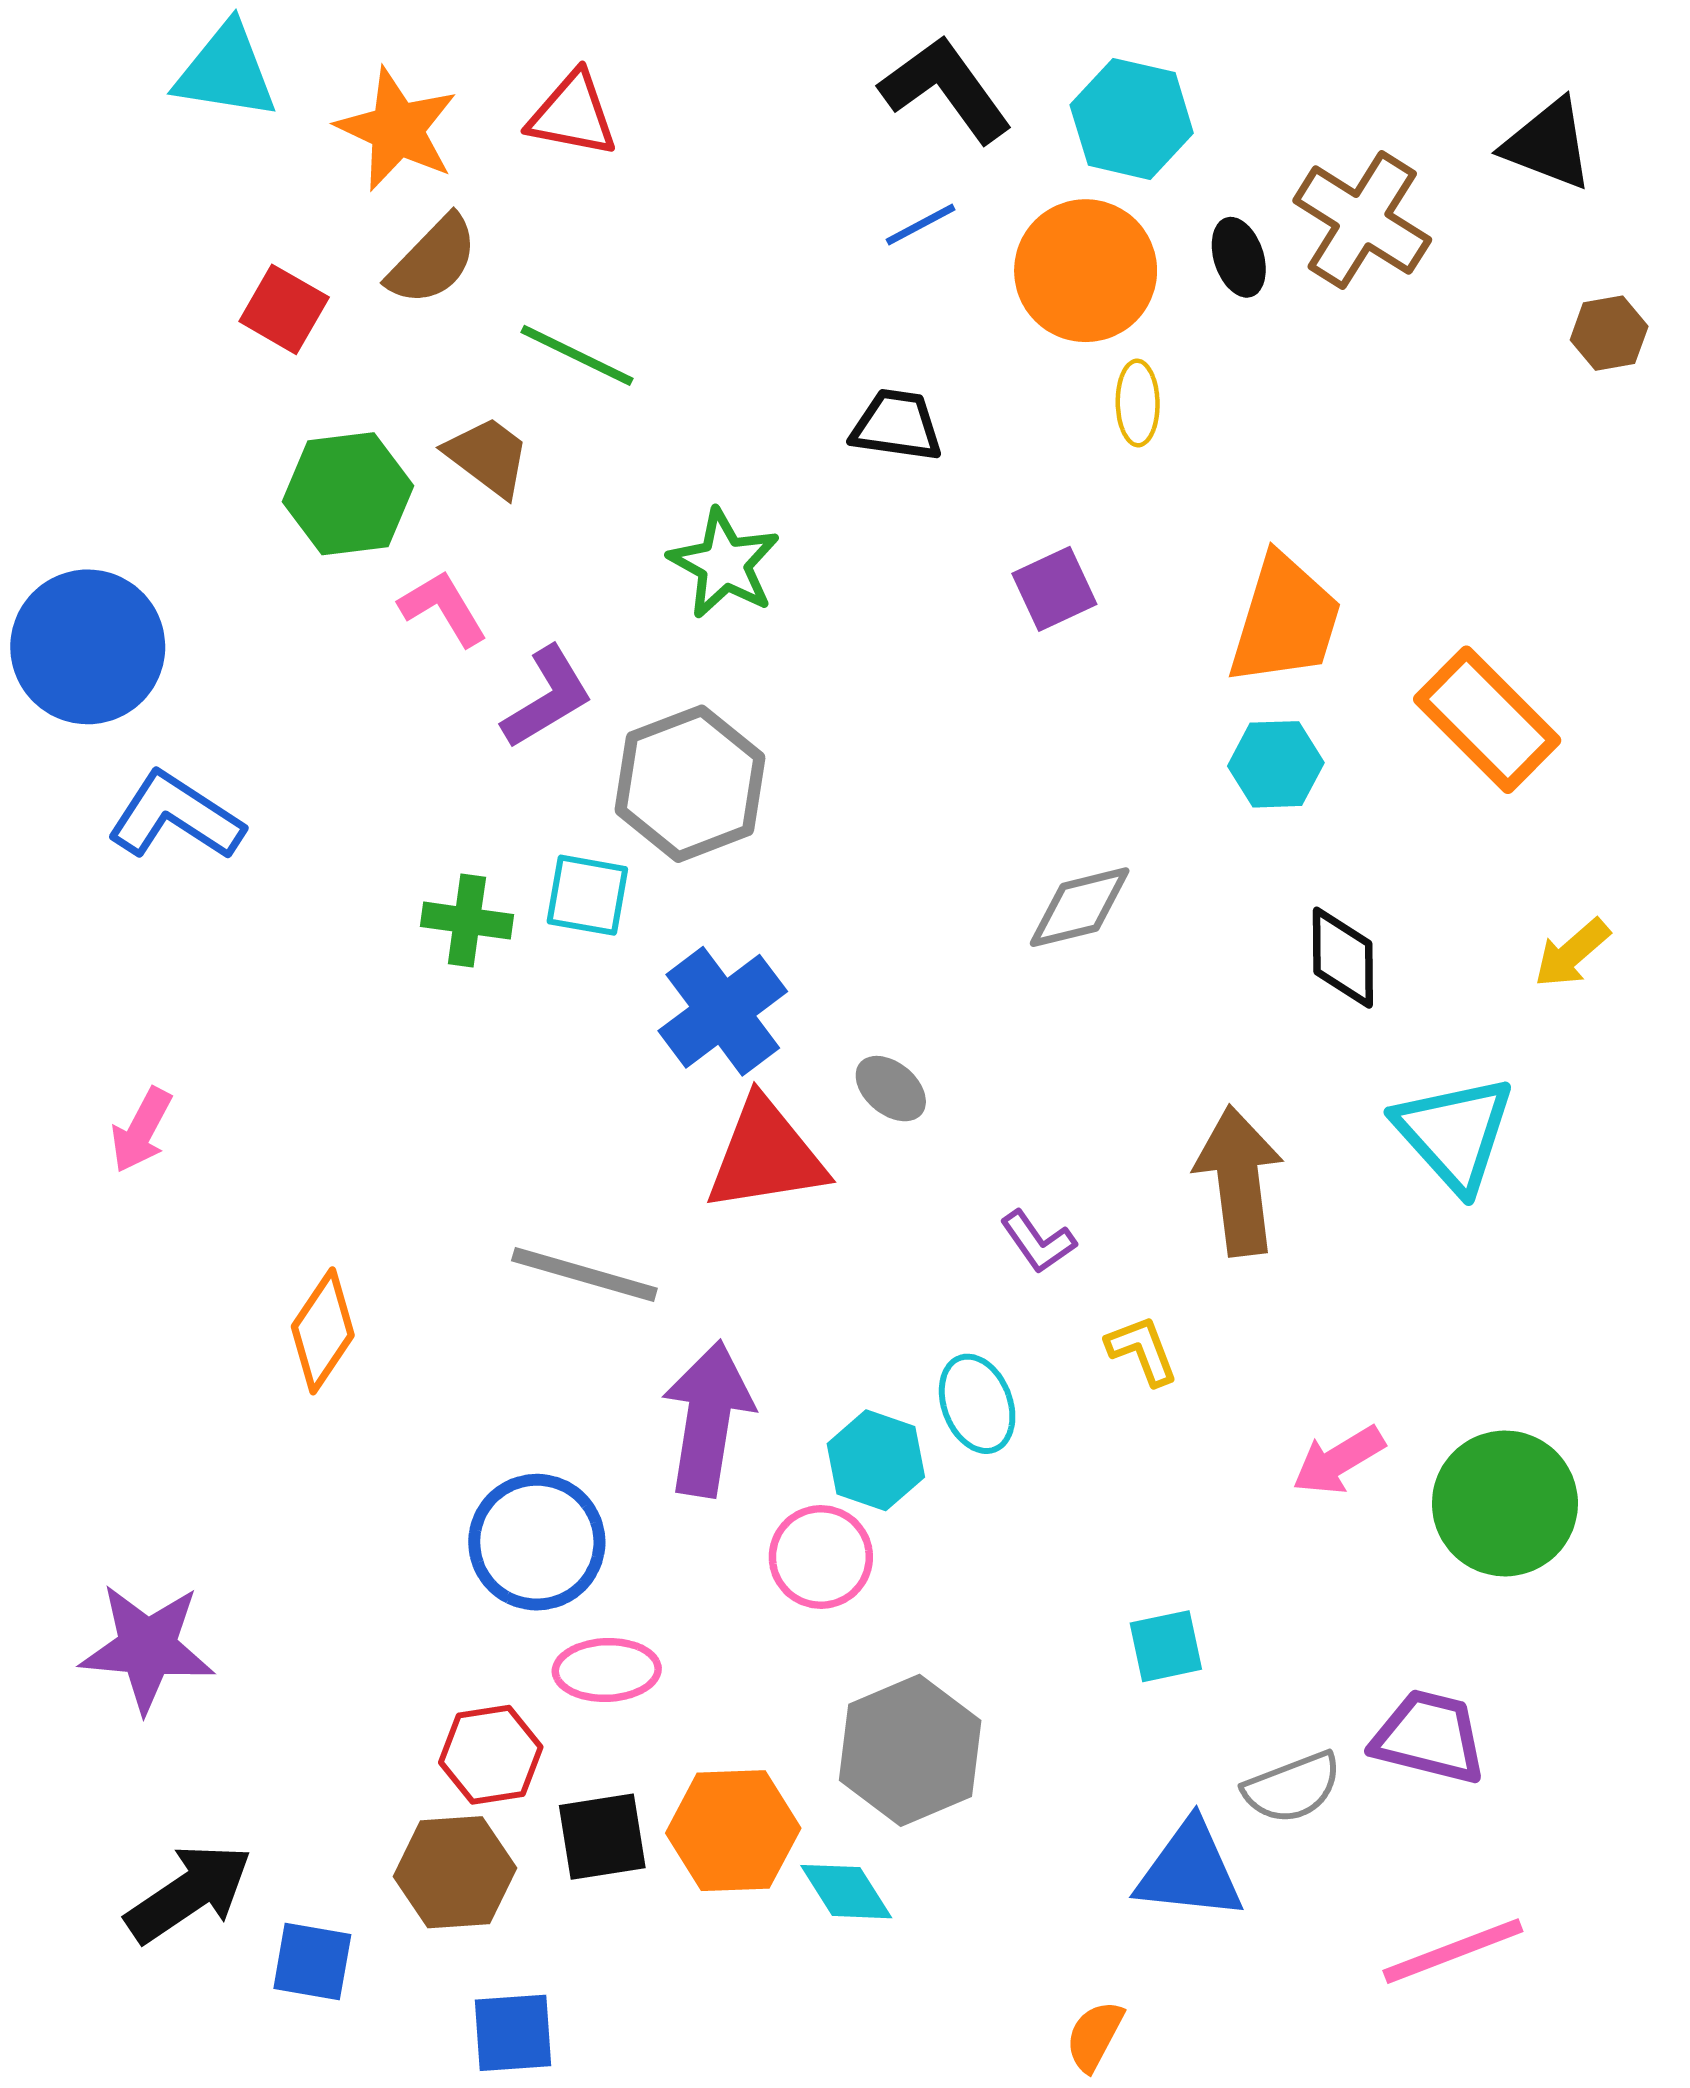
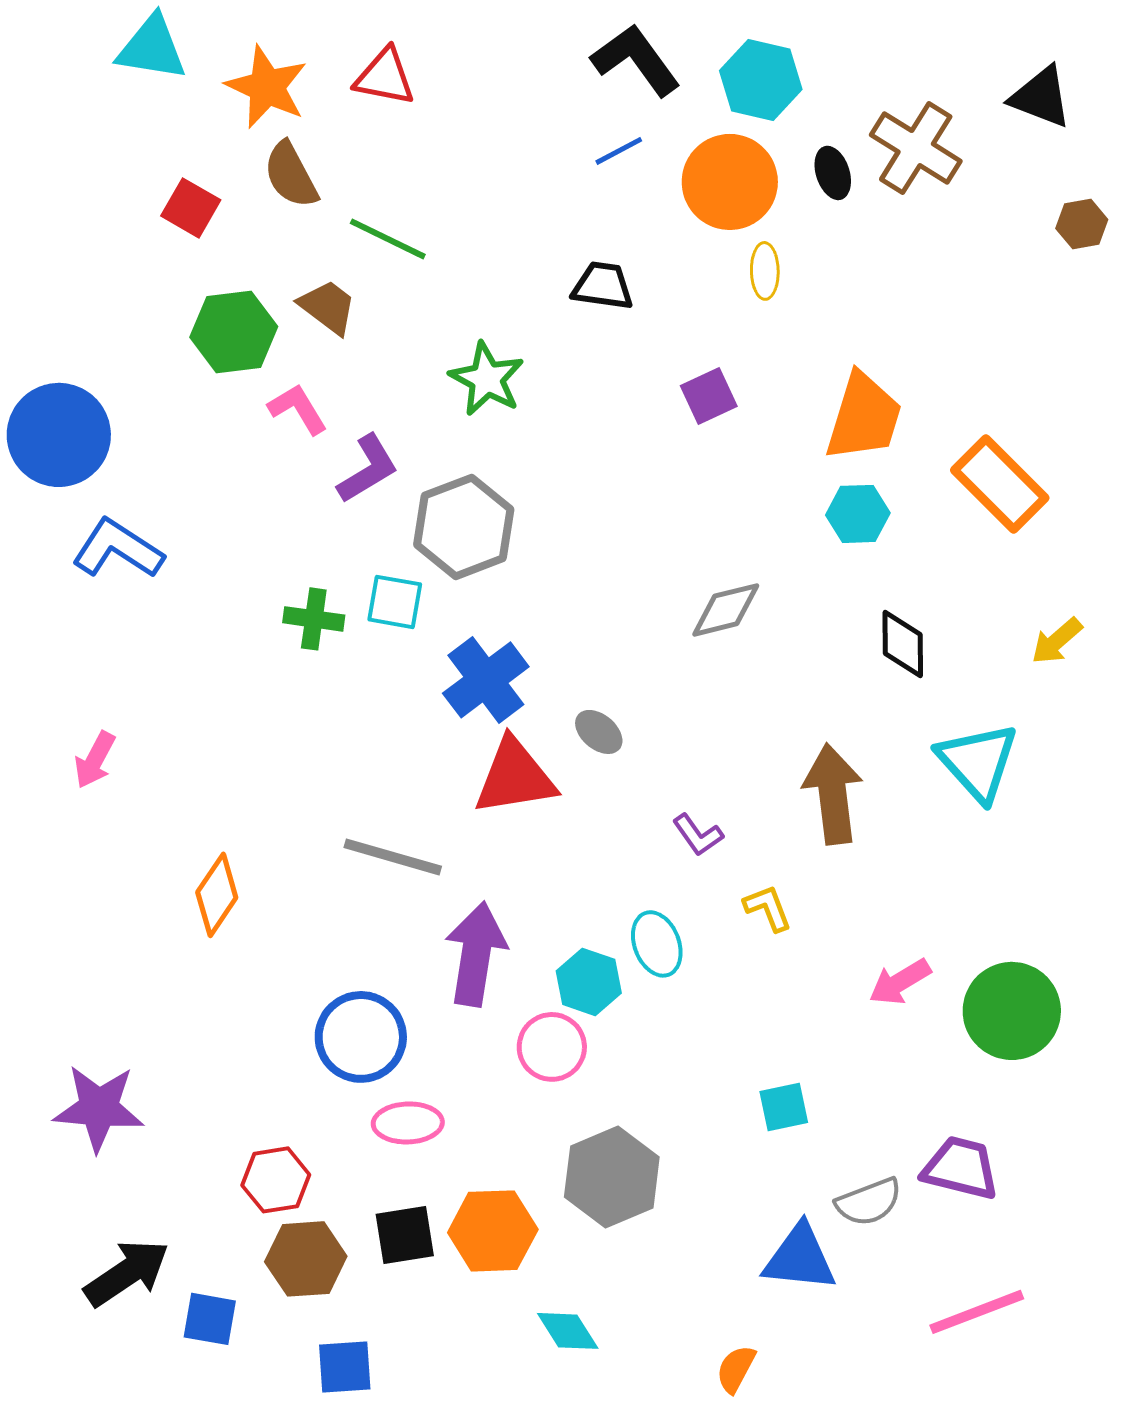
brown semicircle: (433, 260) -> (291, 175), turned 108
red hexagon: (491, 1755) -> (276, 1180), moved
cyan diamond: (846, 1892) -> (568, 1331), moved

